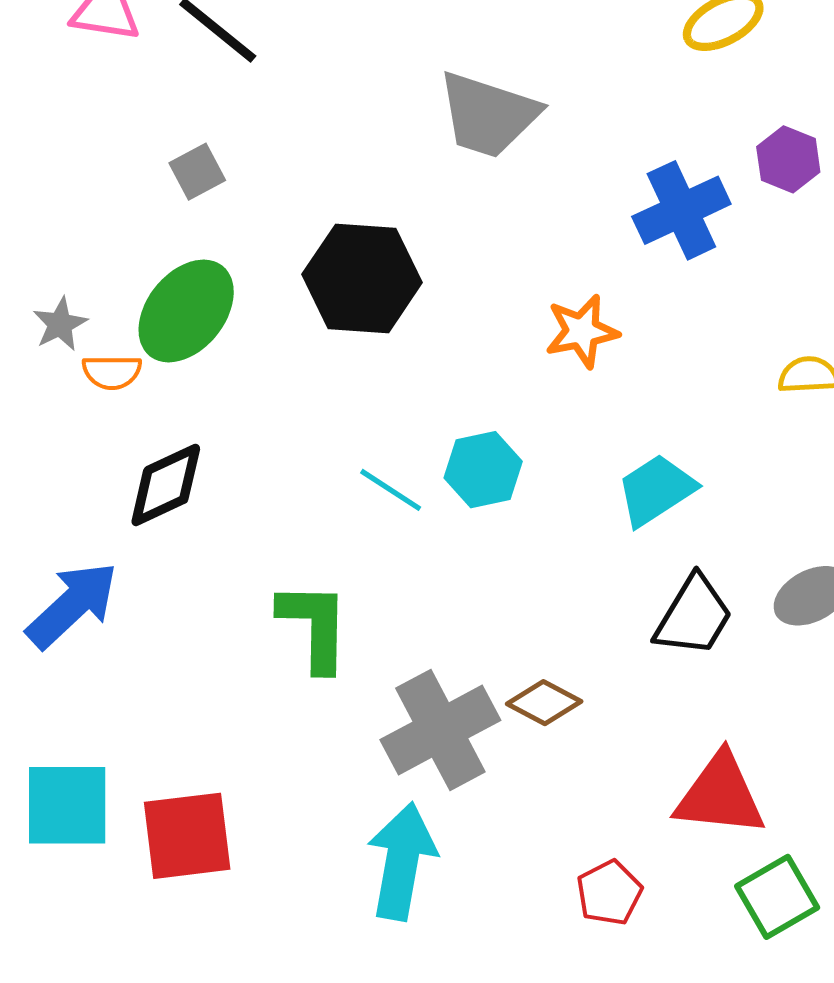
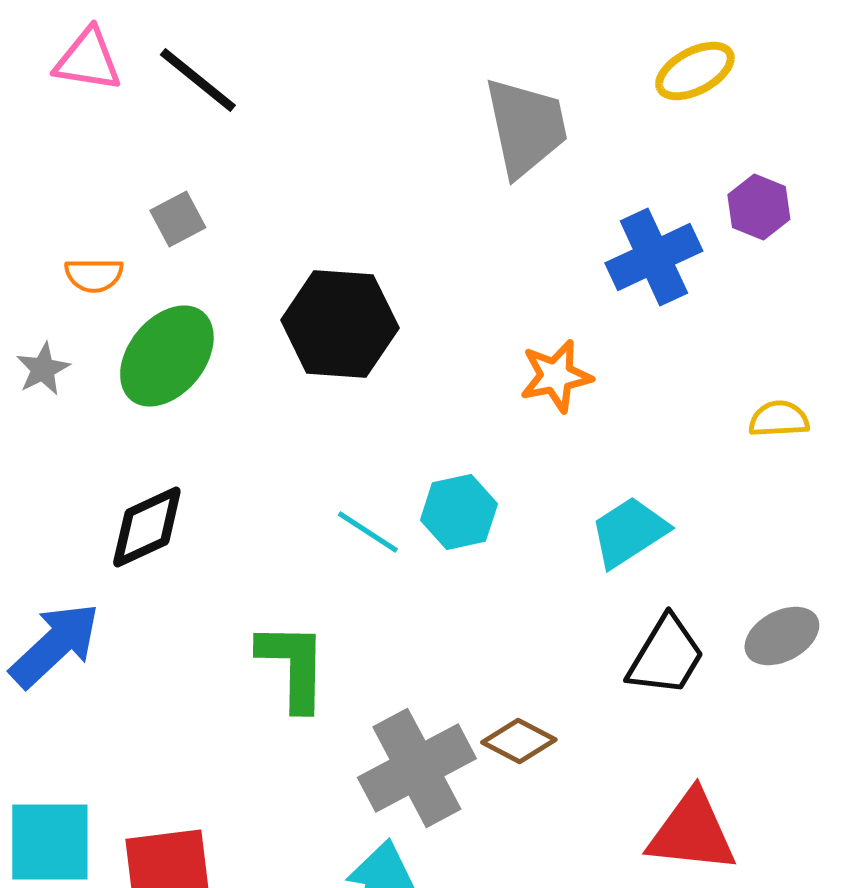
gray trapezoid: (488, 115) -> (526, 127), moved, turned -120
orange semicircle: (112, 372) -> (94, 275), moved

